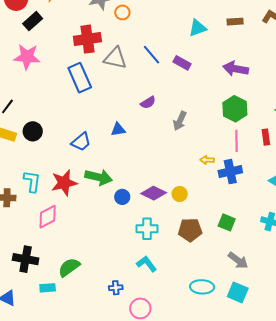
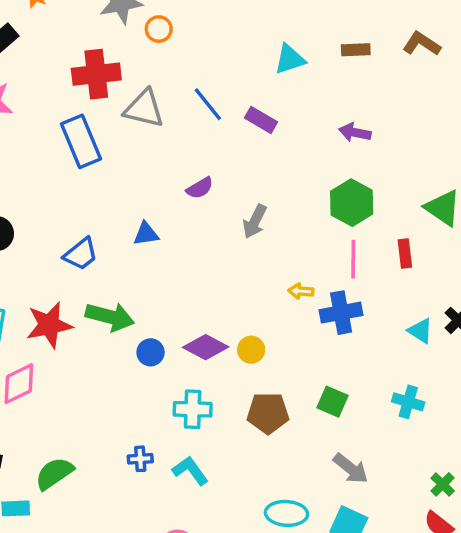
purple arrow: (236, 69) -> (355, 132), size x0.7
blue cross: (116, 288) -> (140, 459), moved

